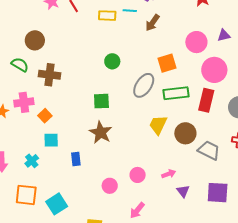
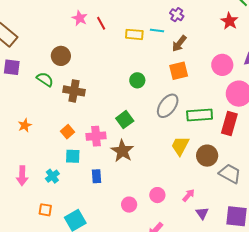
orange square: (167, 63) -> (179, 71), moved
green square: (101, 101) -> (125, 120), turned -36
pink cross: (24, 102) -> (96, 136), moved
pink arrow: (169, 174) -> (189, 195), turned -32
orange square: (26, 195) -> (45, 210), size x0.6

